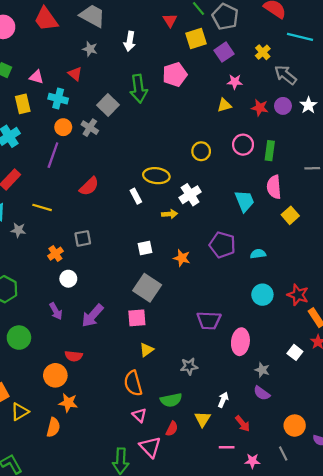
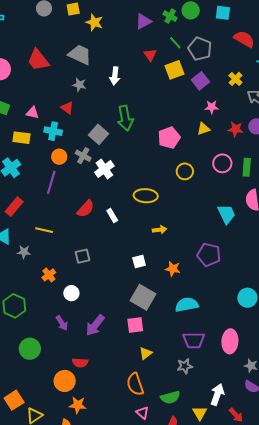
pink pentagon: (175, 74) -> (169, 138), moved
yellow rectangle: (23, 104) -> (22, 138), turned -66
white cross: (190, 195) -> (104, 169), moved
white rectangle: (136, 196) -> (112, 216), moved
orange cross: (55, 254) -> (49, 275), moved
cyan semicircle: (258, 254) -> (187, 305), moved, size x1.6
purple trapezoid: (209, 320) -> (194, 340), moved
white arrow: (223, 400) -> (217, 395), size x1.5

